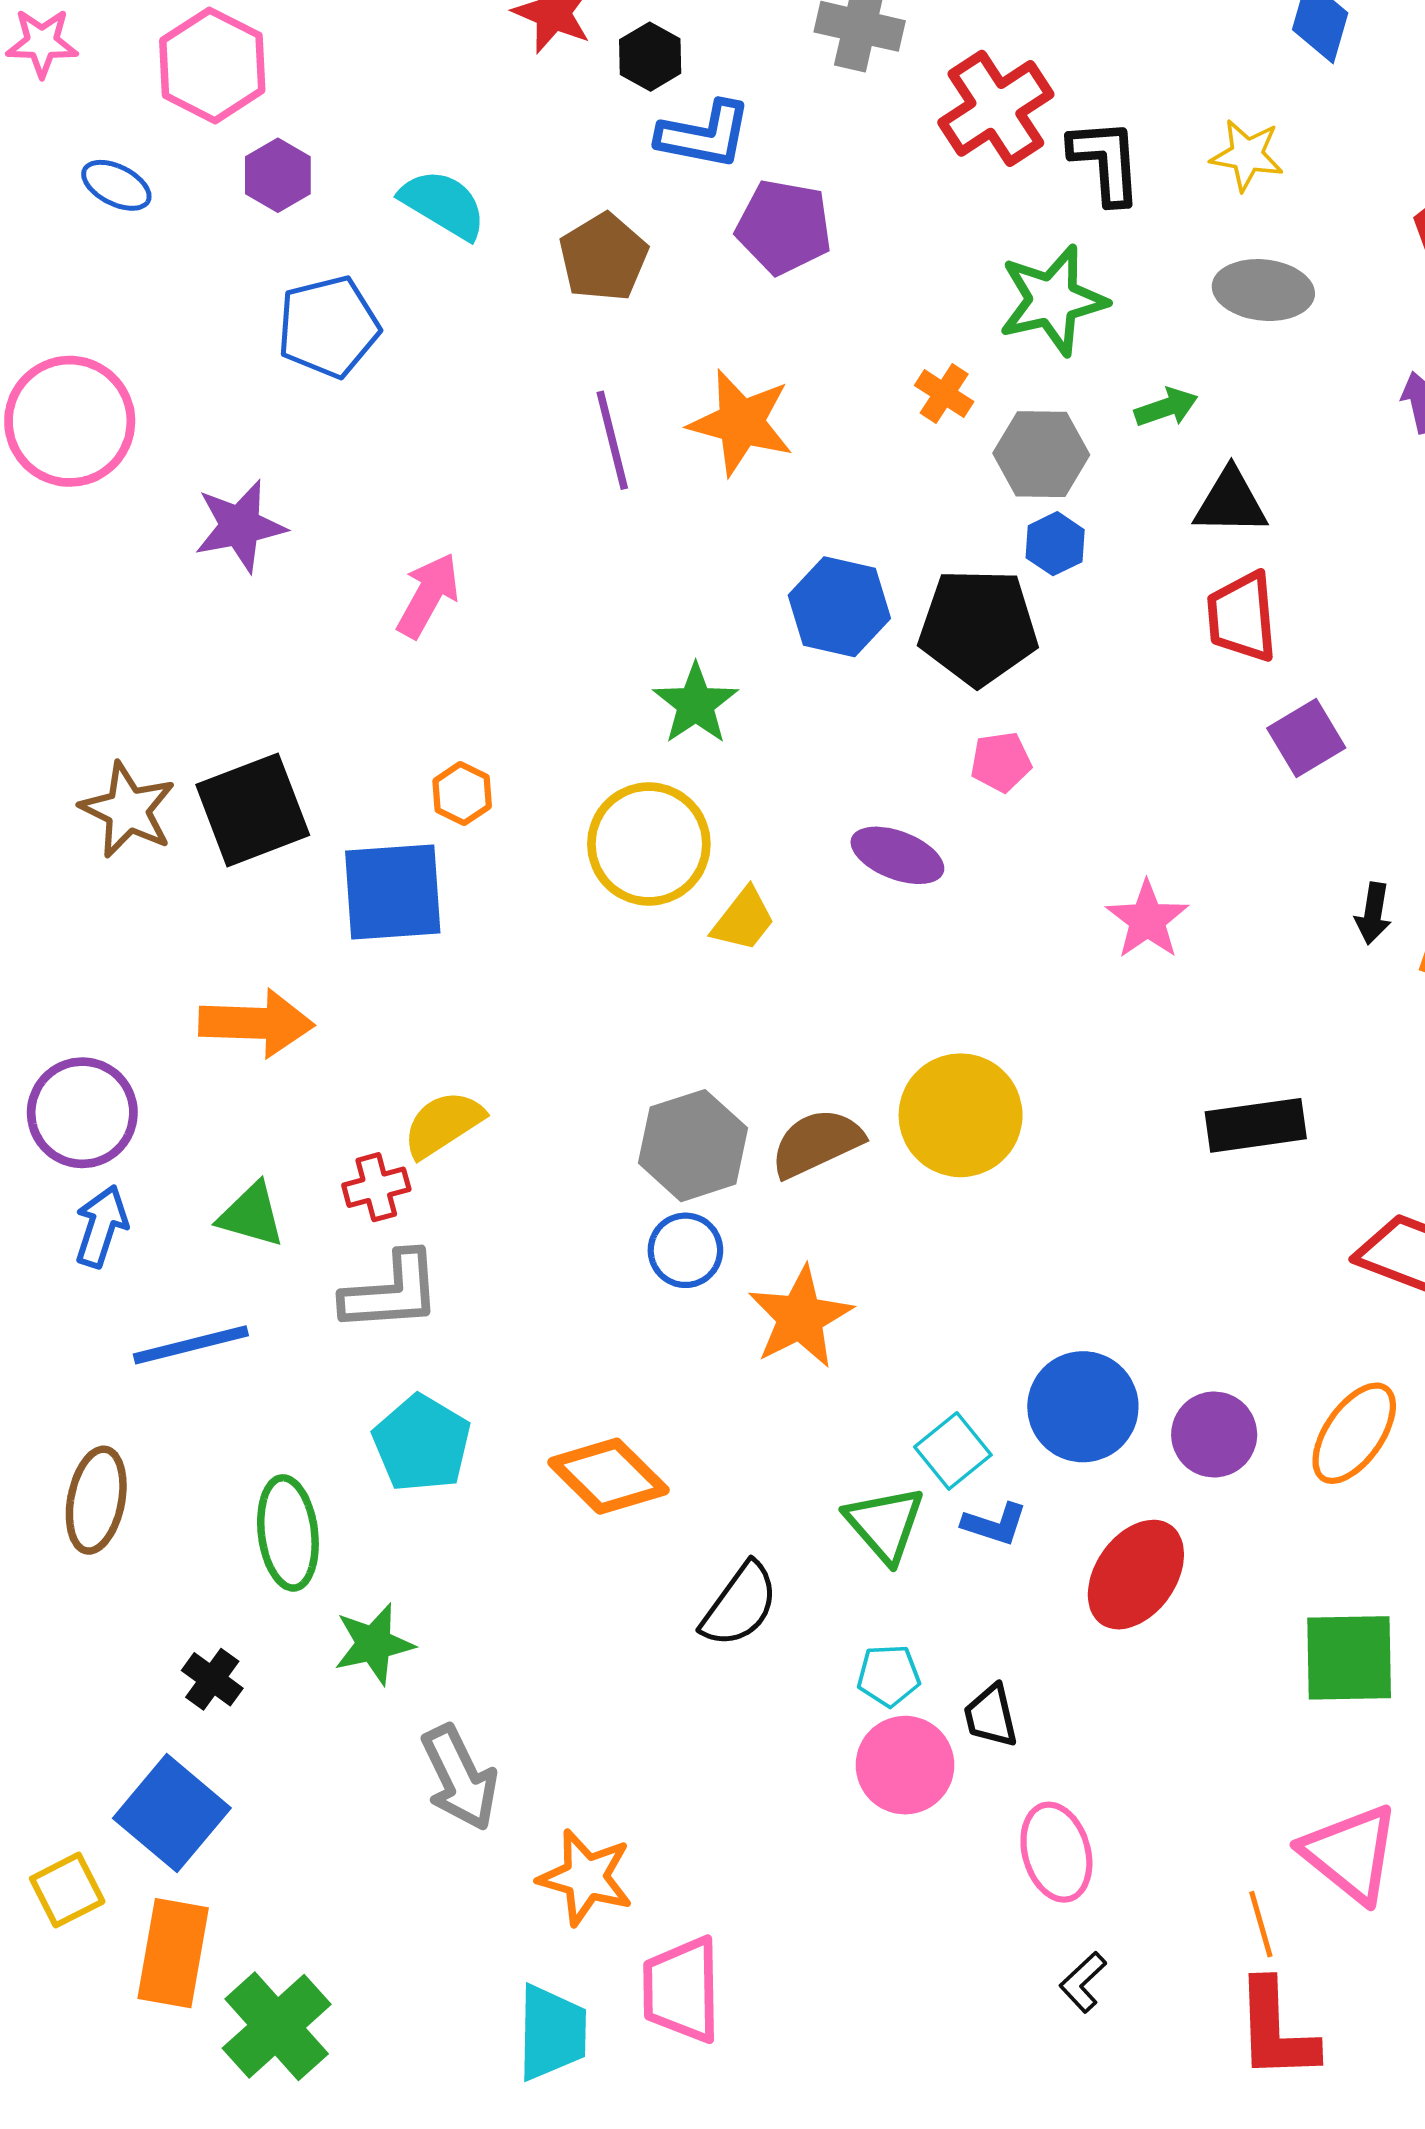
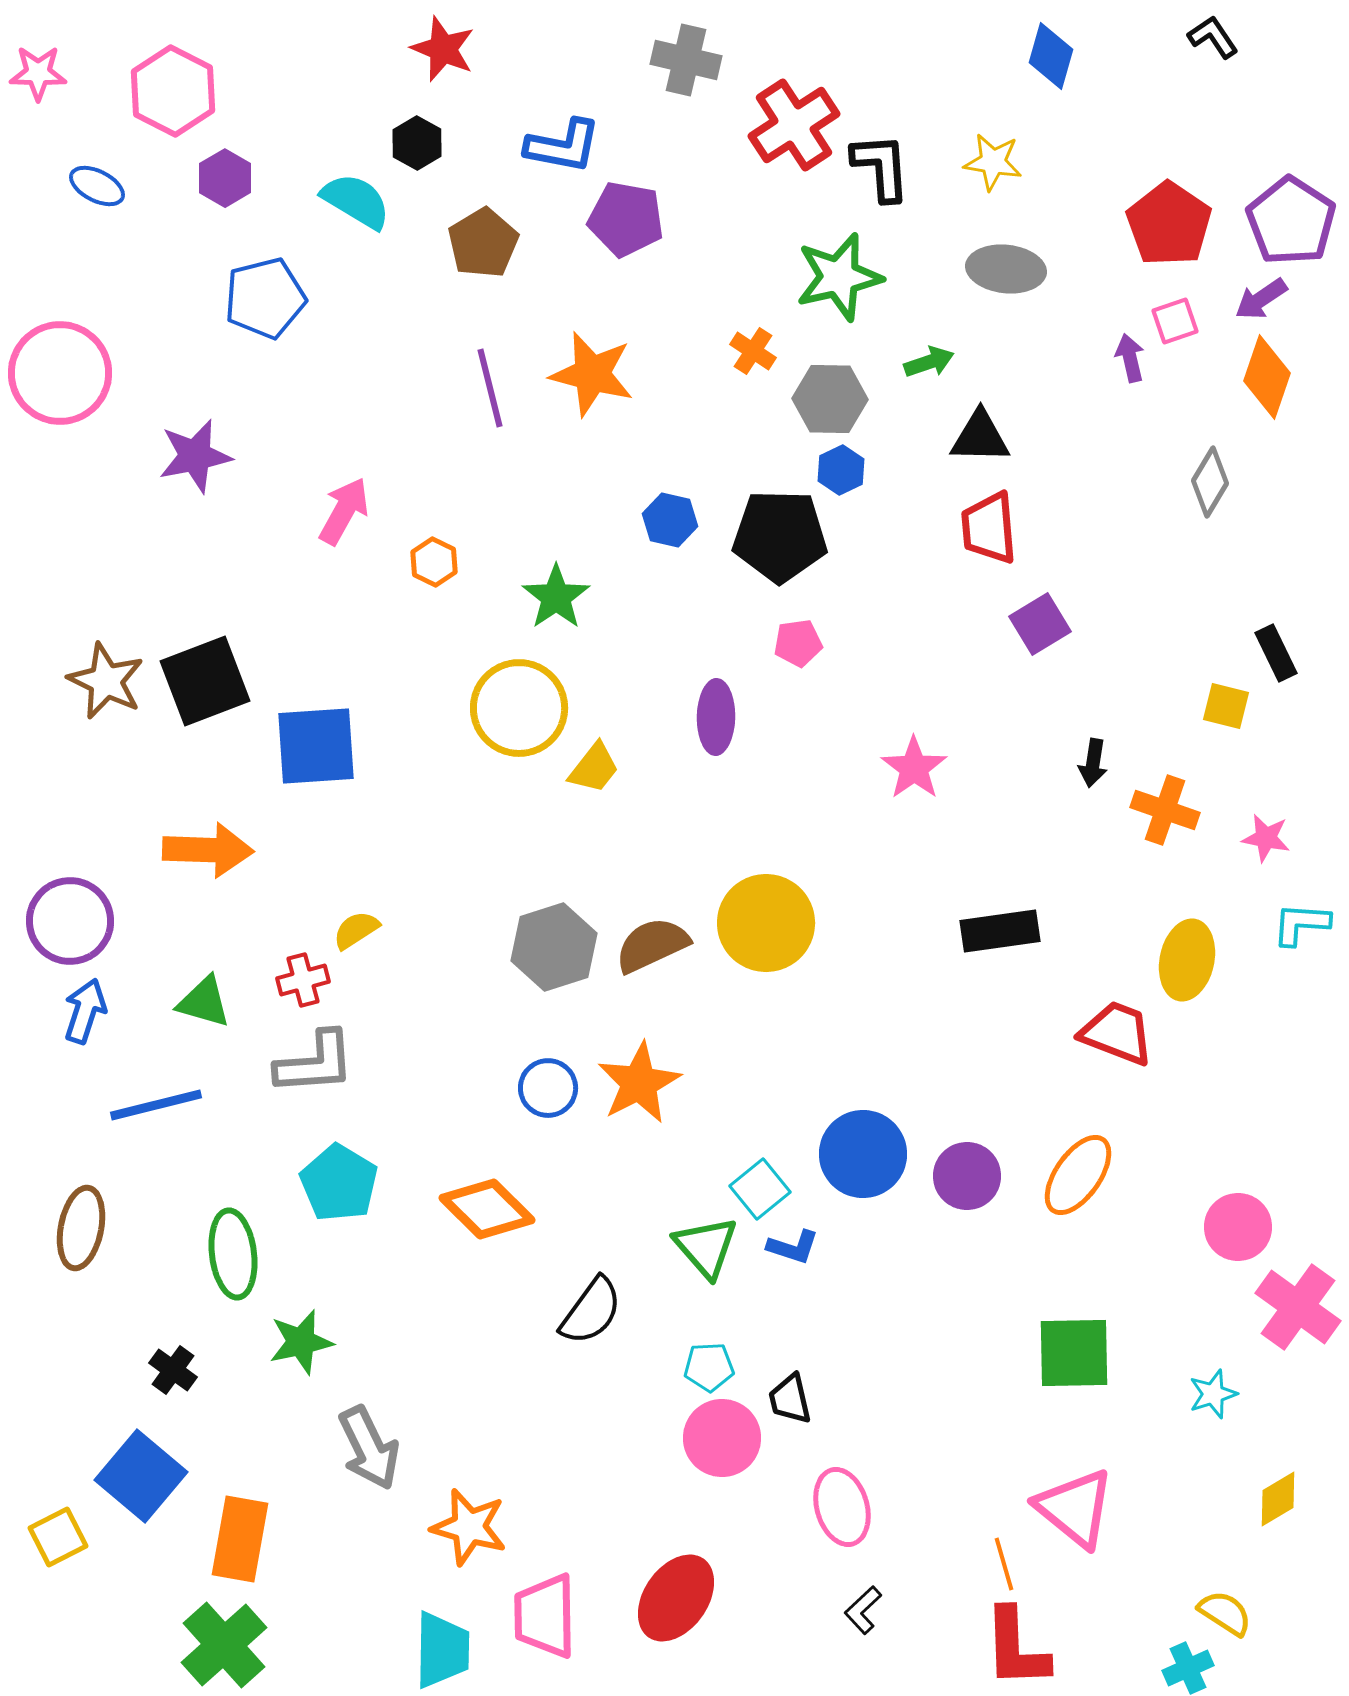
black hexagon: (650, 57) -> (417, 143), moved
blue hexagon: (839, 607) -> (670, 520), size x0.7
orange hexagon: (462, 794) -> (434, 562), moved
purple ellipse: (897, 855) -> (716, 717), turned 70
yellow semicircle: (443, 1124) -> (356, 930), size x0.7
blue circle: (685, 1250) -> (548, 1088), moved
red ellipse: (1136, 1575) -> (676, 1598), moved
orange rectangle: (173, 1953) -> (240, 1539), moved

